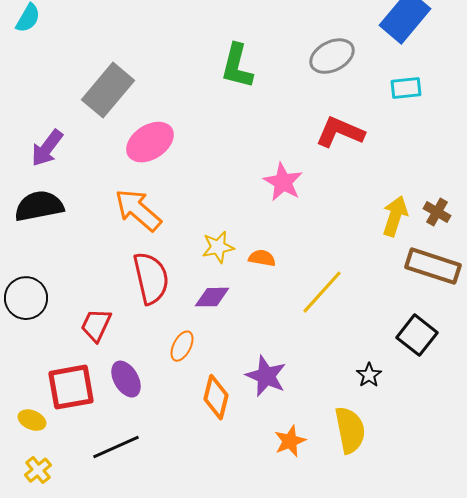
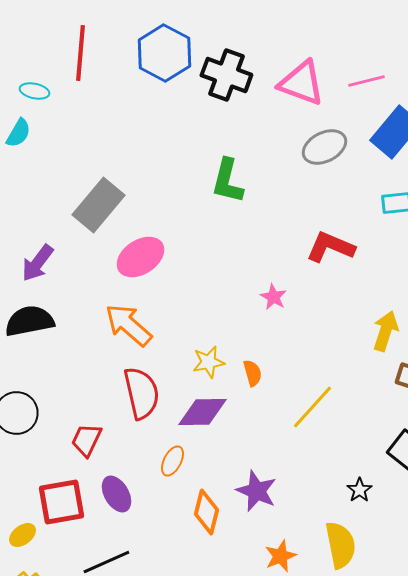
gray ellipse: (332, 56) -> (324, 147), moved
pink star: (283, 182) -> (273, 297), size x0.7
orange semicircle: (262, 258) -> (252, 373), turned 64
purple diamond: (212, 297) -> (202, 412), size x1.4
yellow ellipse: (32, 420) -> (22, 535), turned -60

